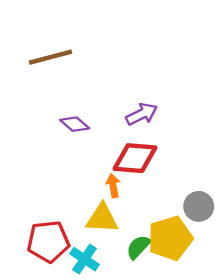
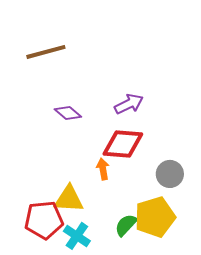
gray circle: (199, 206) -> (170, 174), moved
yellow triangle: (102, 218) -> (69, 199), moved

